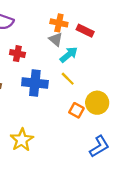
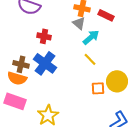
blue cross: (35, 83) -> (45, 63), moved, turned 30
orange square: (76, 110) -> (98, 88), turned -32

